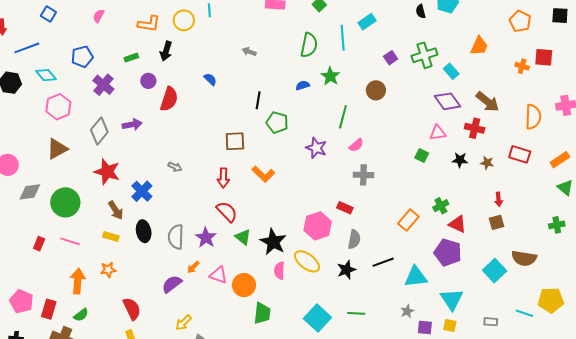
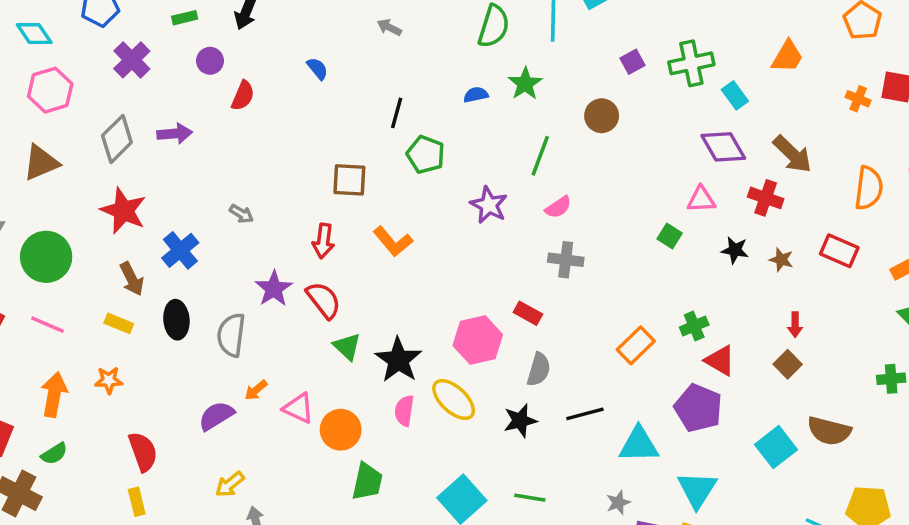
red semicircle: (169, 99) -> (243, 96), size x0.7
brown square: (497, 222) -> (788, 364), turned -35
purple star: (206, 238) -> (274, 289), moved

